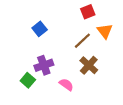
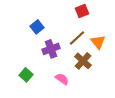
orange triangle: (105, 31) -> (98, 42), moved
purple cross: (44, 65) -> (51, 49), moved

